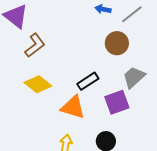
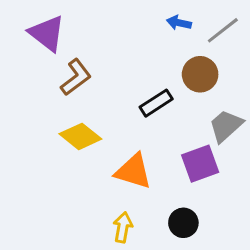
black rectangle: (88, 81) -> (156, 103), moved

